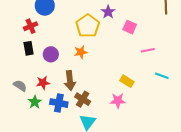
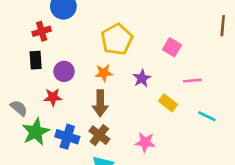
purple star: (108, 12) -> (142, 78), moved
brown arrow: (70, 81) -> (100, 103), moved
yellow rectangle: (127, 81) -> (168, 103), moved
red star: (43, 83) -> (53, 97), moved
green star: (35, 102) -> (36, 132), size x1.5

